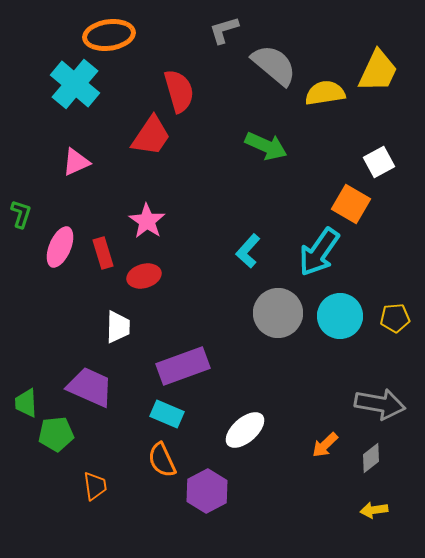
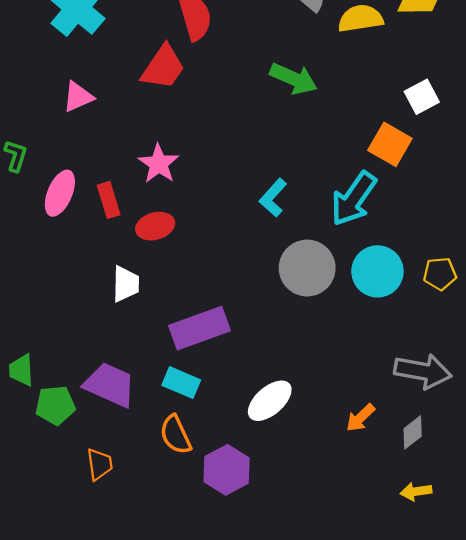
purple trapezoid: (90, 387) -> (110, 385), moved

